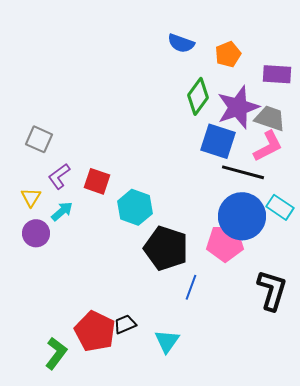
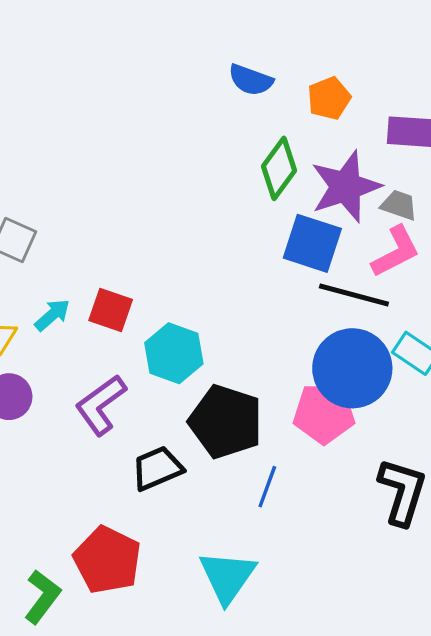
gray trapezoid: (270, 118) -> (399, 205), size x0.7
purple L-shape: (59, 176) -> (101, 405), moved, size x1.4
cyan arrow: (62, 211) -> (52, 315), moved
black trapezoid: (125, 324) -> (157, 468), moved, size x1.4
cyan triangle: (167, 341) -> (227, 577), size x1.4

